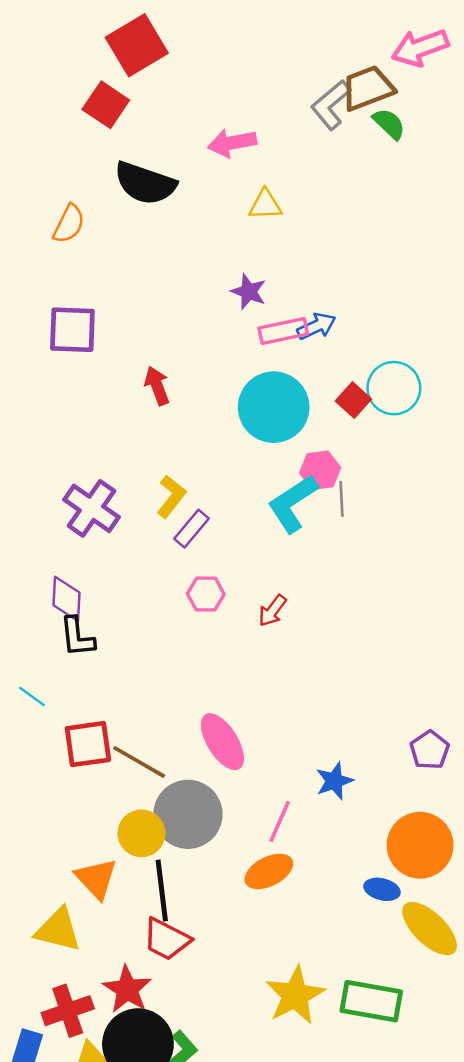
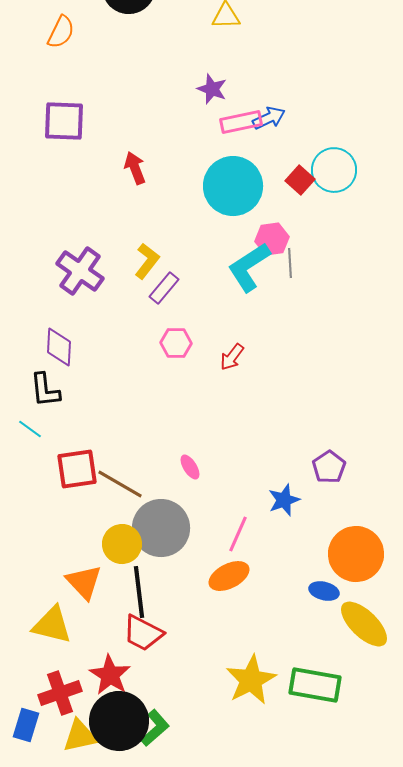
black L-shape: (77, 637) -> (45, 390), moved
pink ellipse: (222, 742) -> (190, 467), size x0.5
purple pentagon: (430, 750) -> (329, 467), moved

